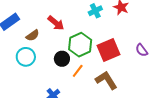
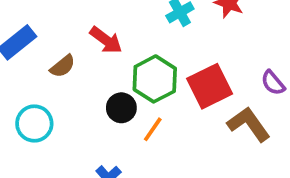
cyan circle: (26, 57) -> (34, 124), moved
brown L-shape: (106, 80) -> (249, 124), moved

